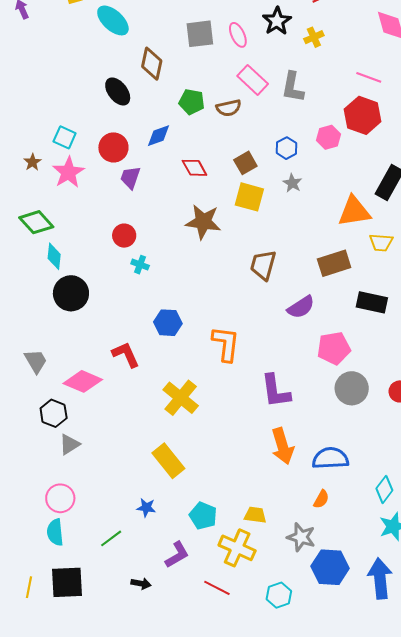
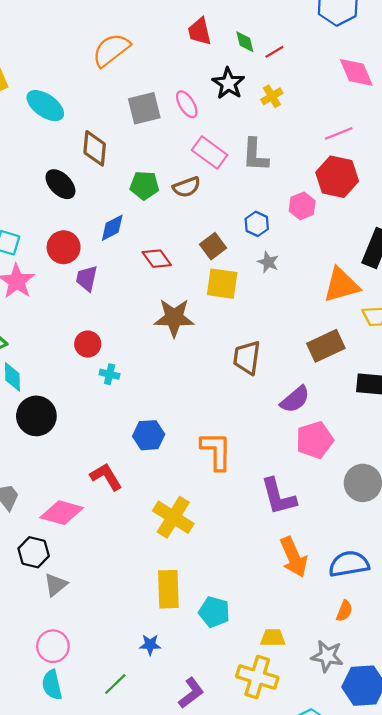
pink line: (369, 77) -> (339, 133), turned -35
pink pentagon: (334, 348) -> (315, 440), moved
yellow rectangle: (168, 461) -> (168, 589), turned 44
cyan pentagon: (203, 516) -> (214, 612), moved

